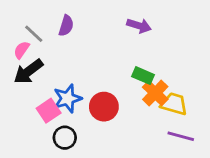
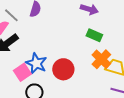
green rectangle: (143, 76) -> (94, 35), moved
blue star: (67, 98) -> (36, 63), turned -30

